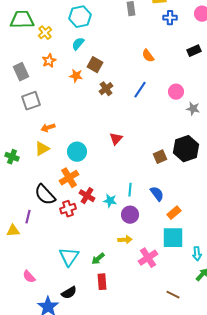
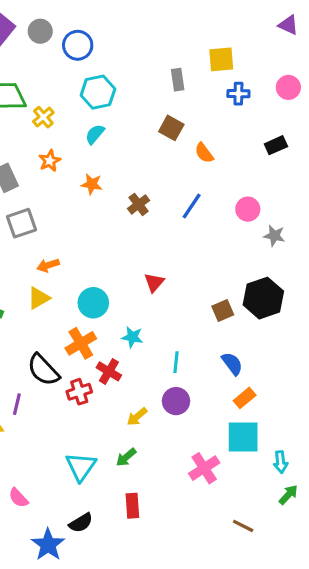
brown square: (95, 65) -> (171, 128), moved
blue semicircle: (157, 194) -> (232, 364), moved
cyan star: (110, 201) -> (132, 337), moved
yellow arrow: (125, 240) -> (137, 417), moved, turned 144
green arrow: (98, 259) -> (126, 457), moved

